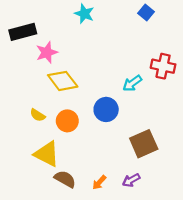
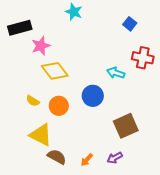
blue square: (146, 13) -> (130, 24), moved
cyan arrow: (132, 83) -> (116, 73), turned 54

